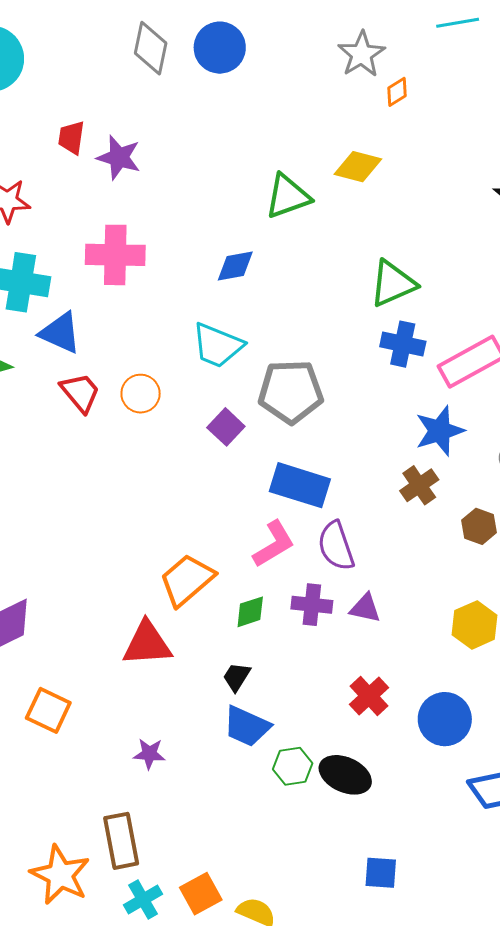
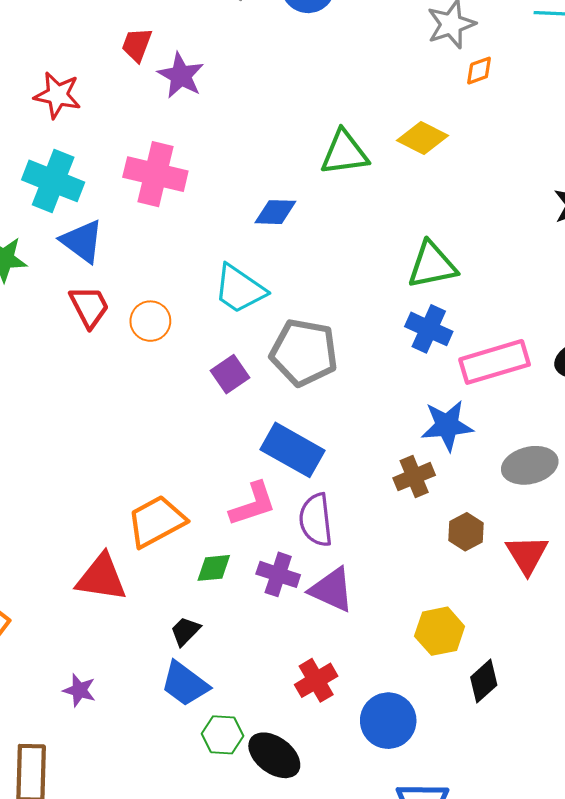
purple triangle: (365, 608) -> (332, 590), size x1.4

